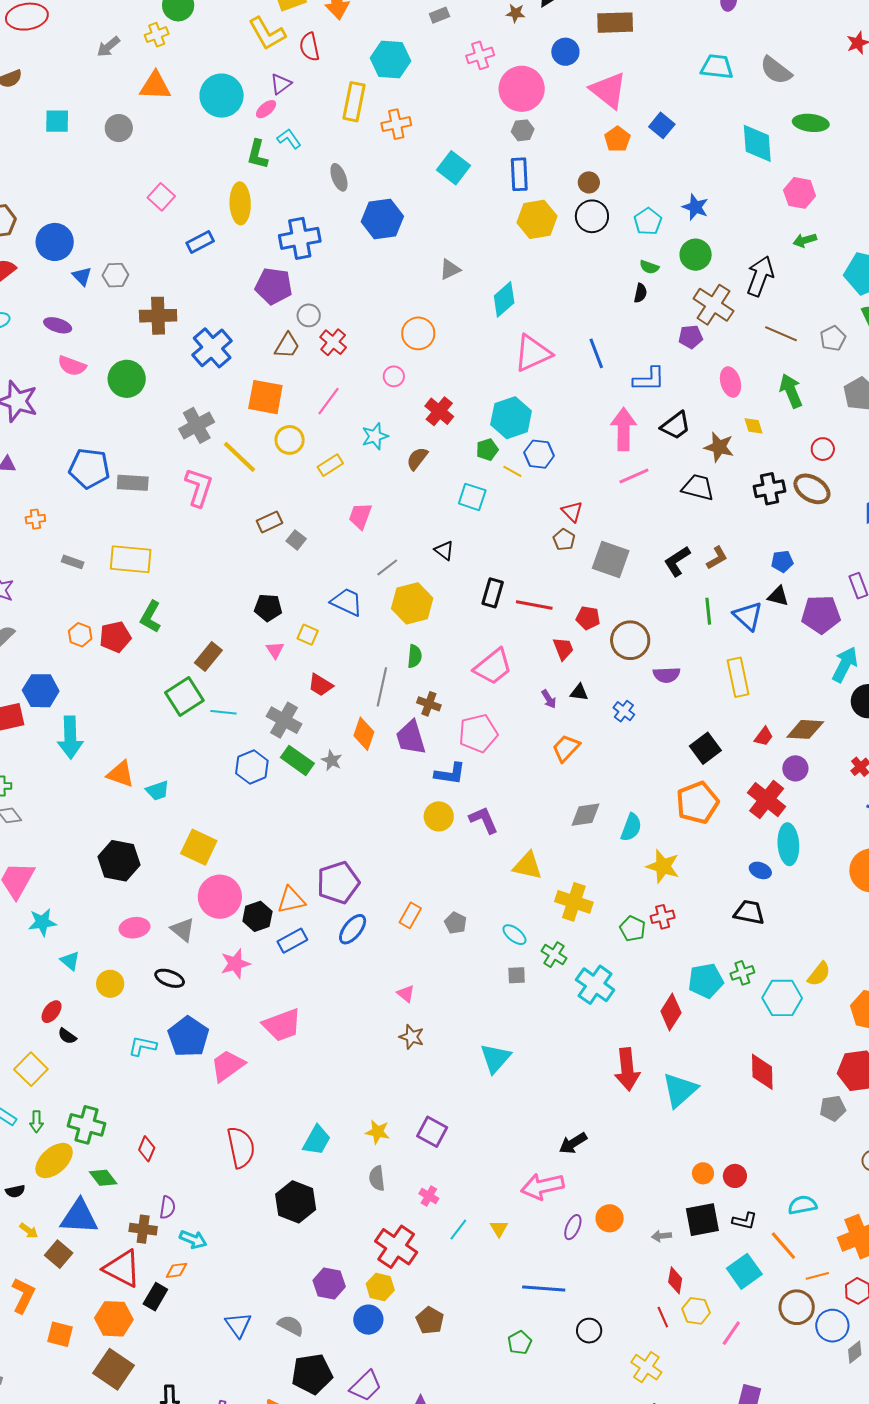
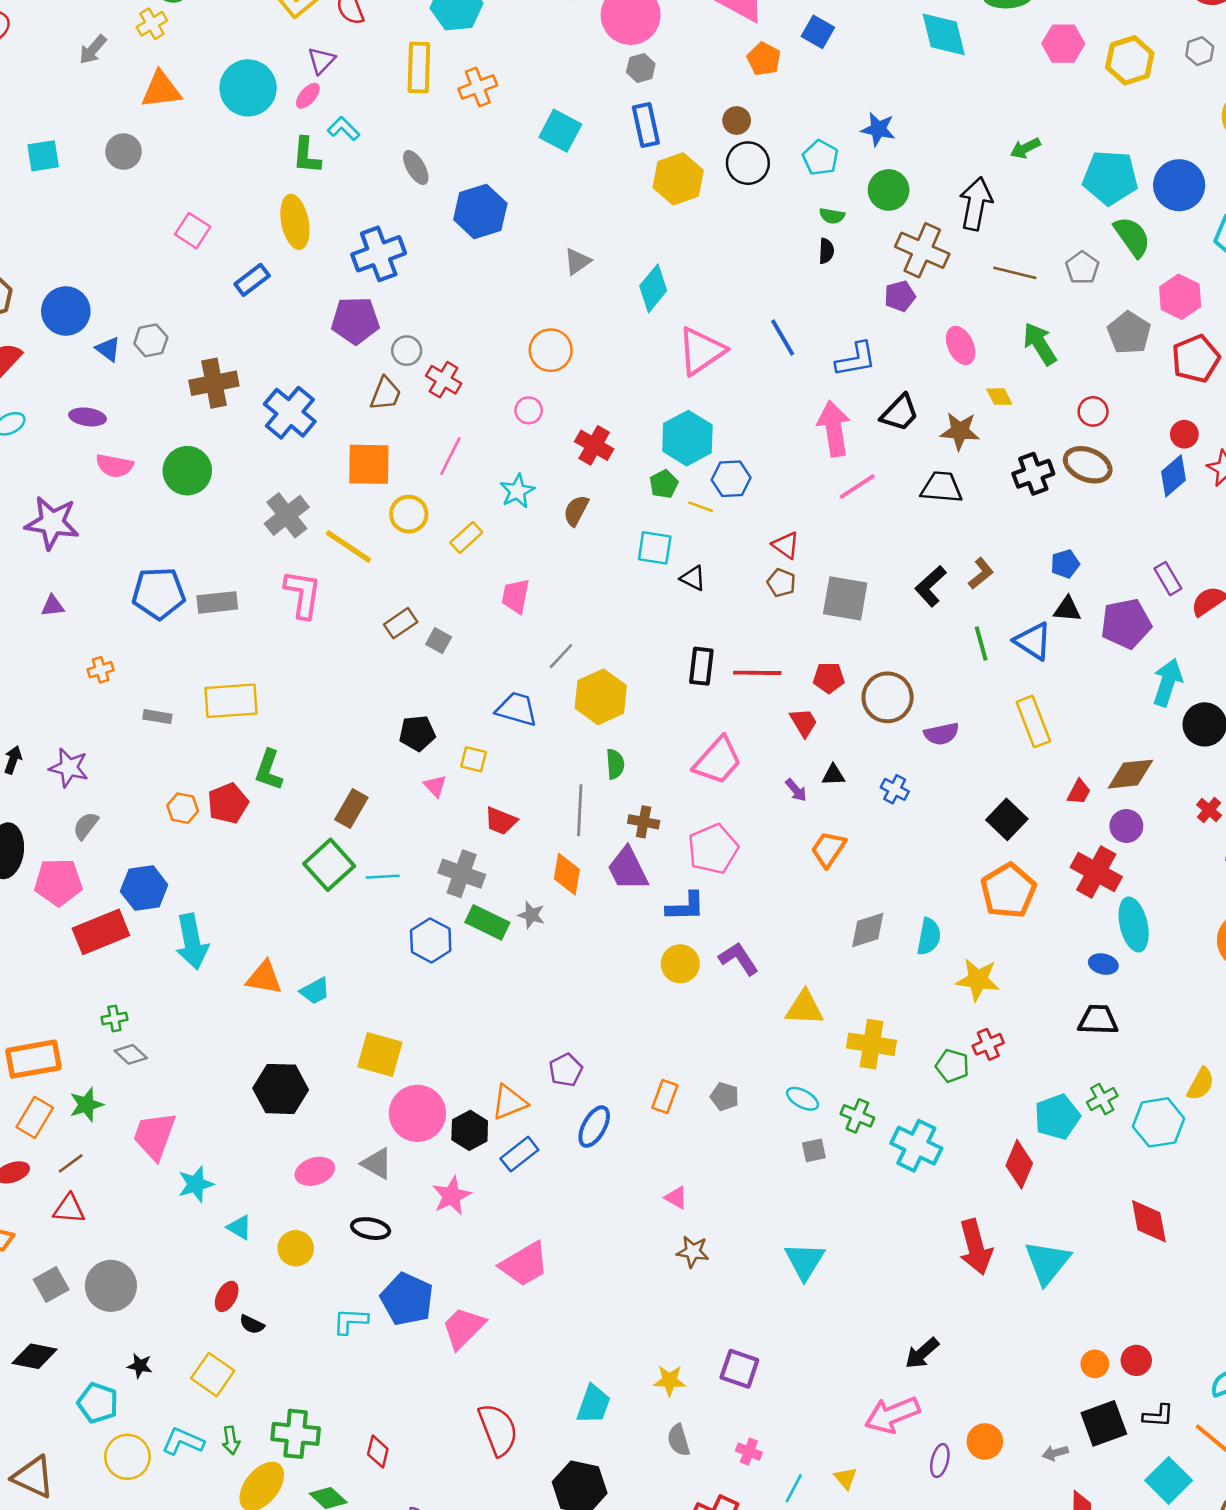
pink hexagon: (800, 193) -> (1063, 44), moved
black triangle: (444, 550) -> (693, 578), moved
purple pentagon: (338, 883) -> (566, 1070), size x0.6

